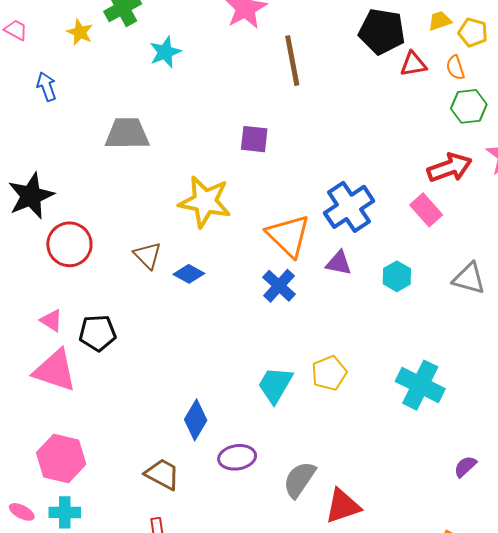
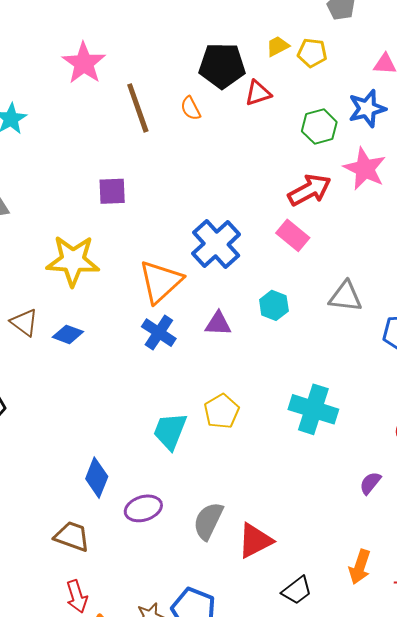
orange semicircle: (455, 68) -> (191, 108), moved
orange triangle: (288, 236) -> (161, 282), turned 42
purple triangle: (339, 263) -> (218, 324), moved

